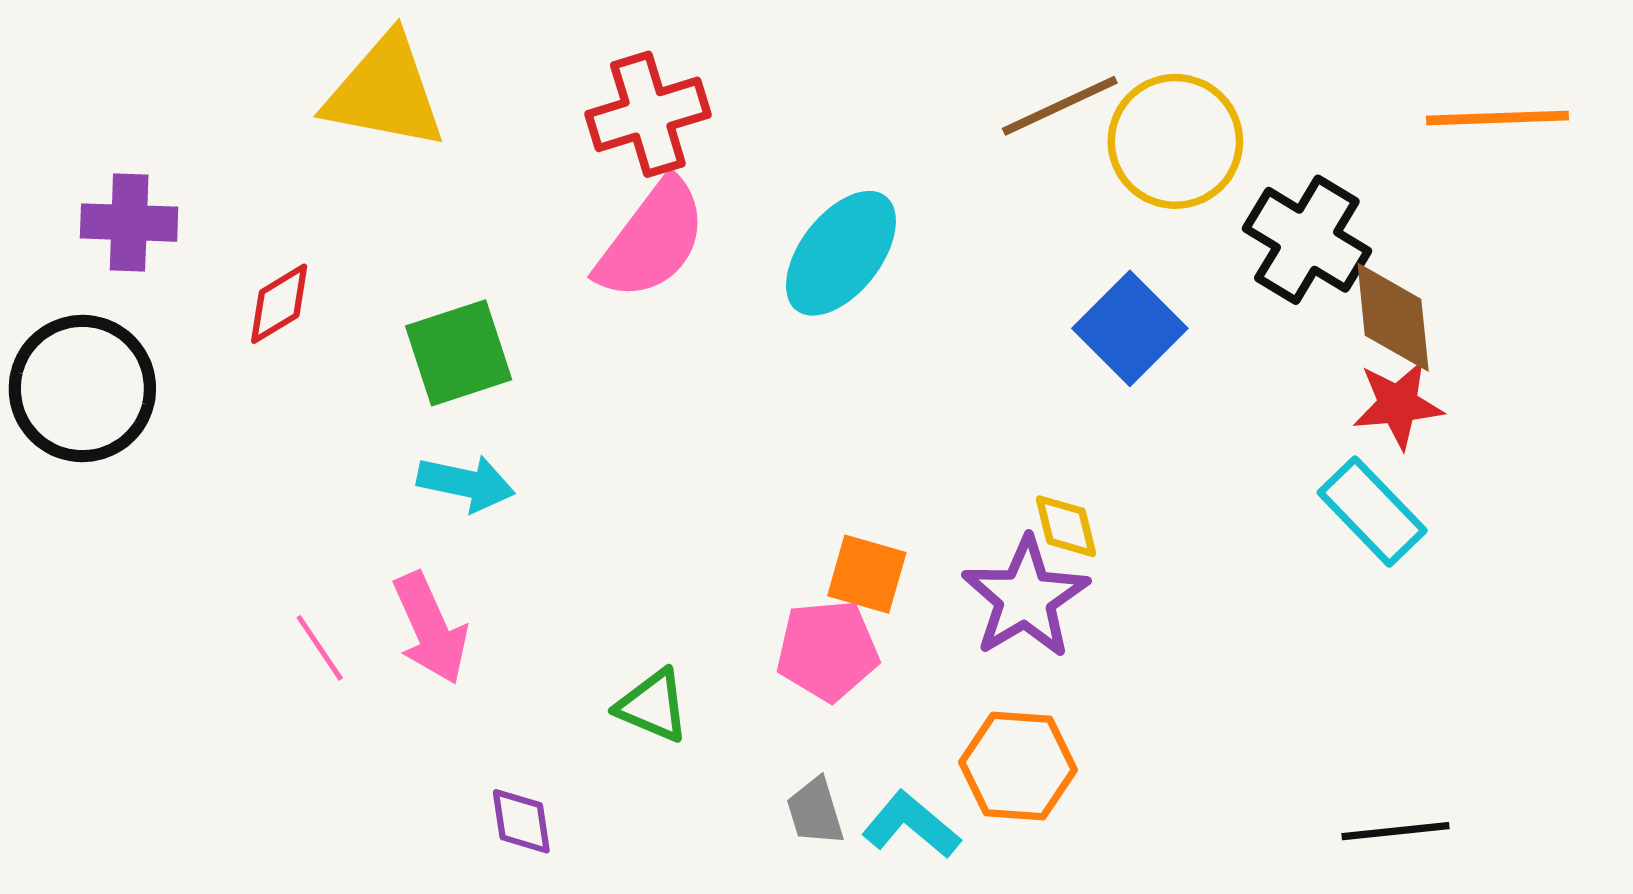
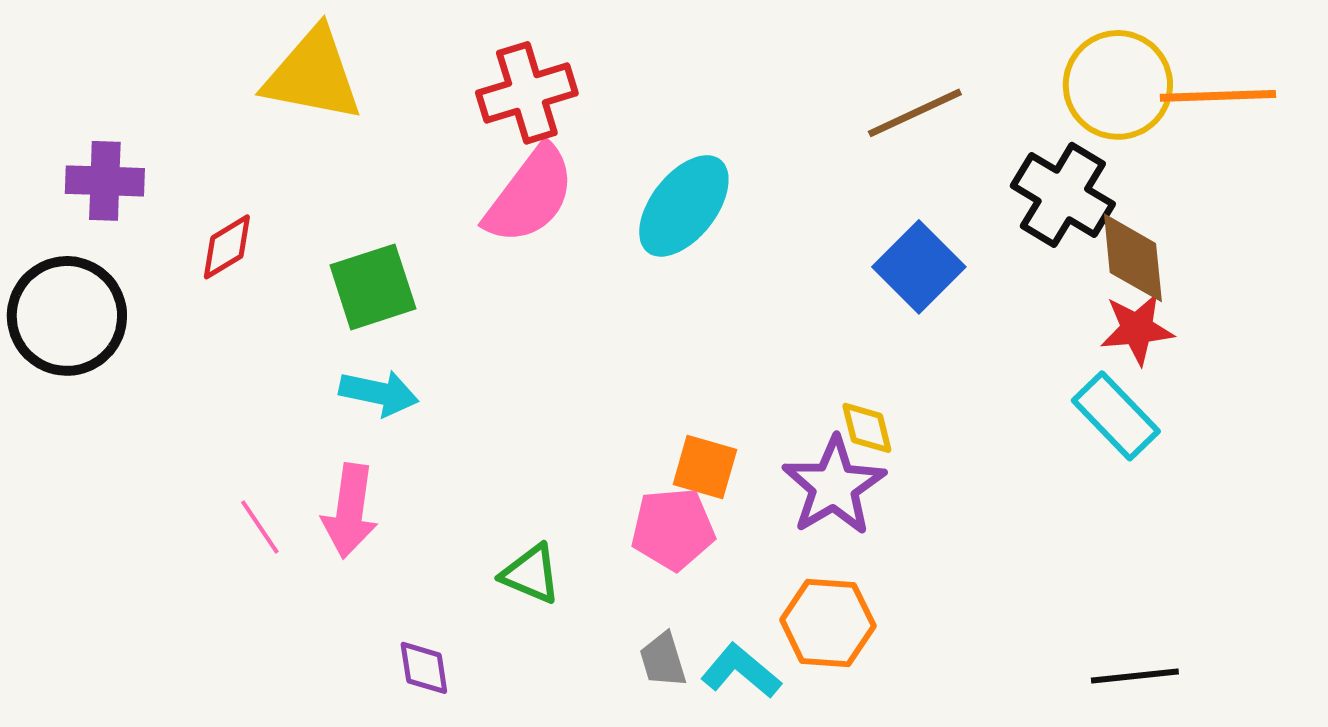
brown line: (1060, 106) -> (915, 113), moved
yellow circle: (1175, 141) -> (1118, 85), moved
pink arrow: (430, 628) -> (350, 511), turned 32

